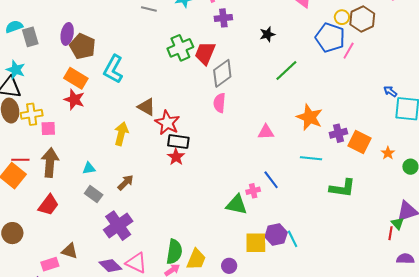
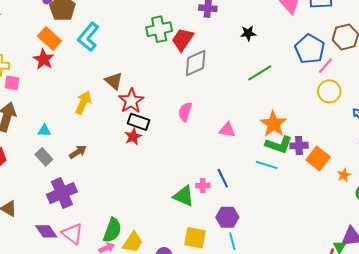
yellow circle: (342, 17) -> (329, 91), moved, size x1.5
pink semicircle: (219, 103) -> (185, 112), moved
green L-shape: (342, 188) -> (279, 145), moved
purple hexagon: (276, 235) -> (227, 217), moved

